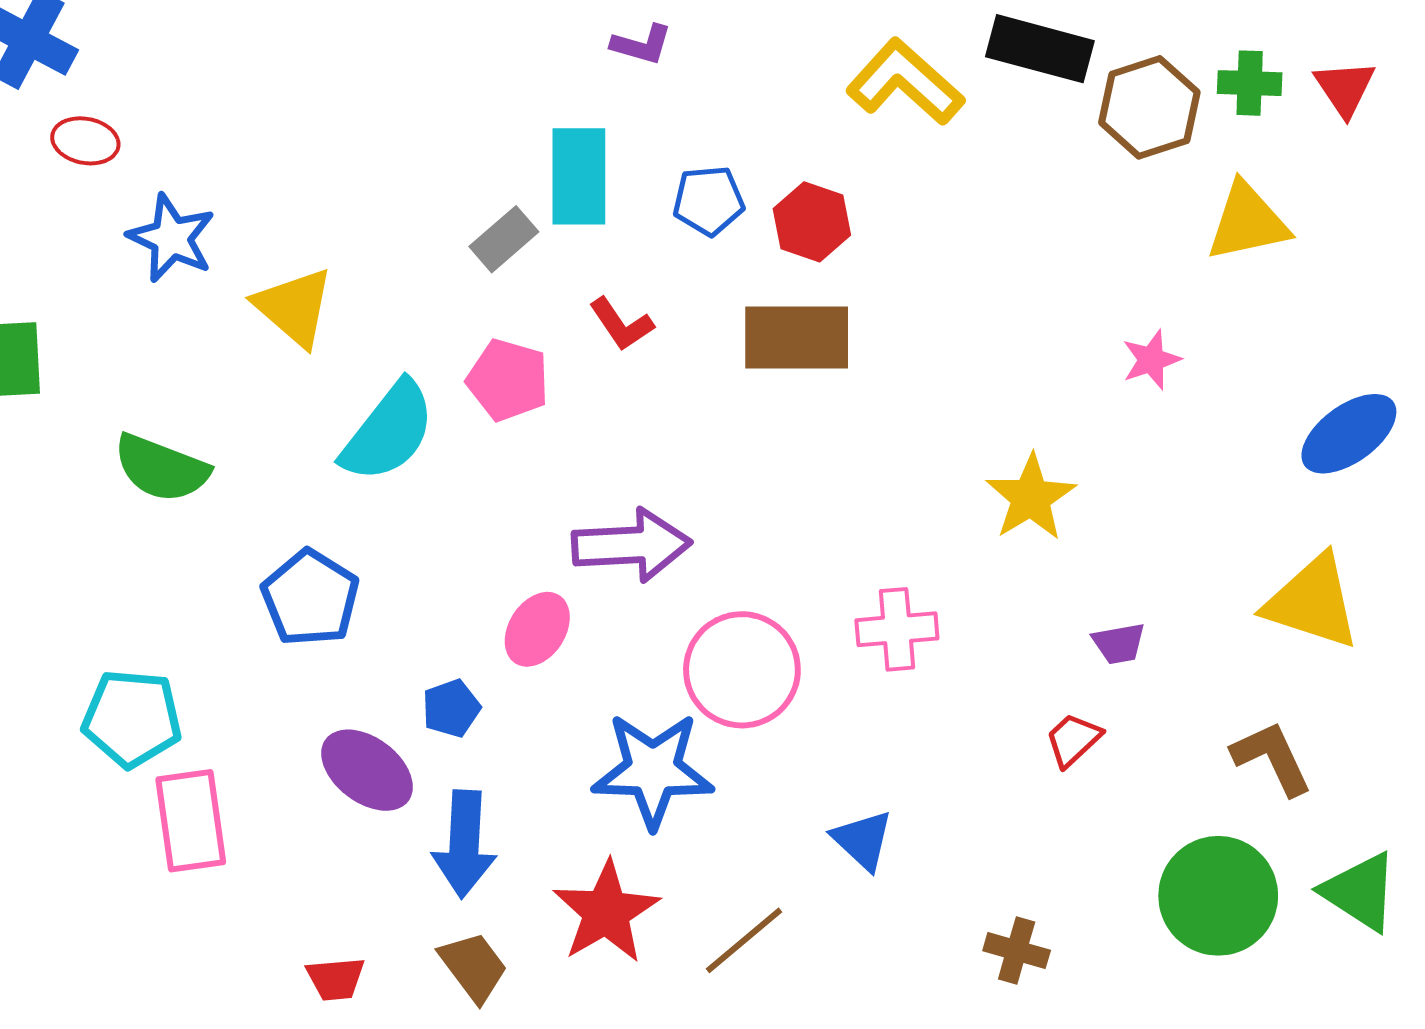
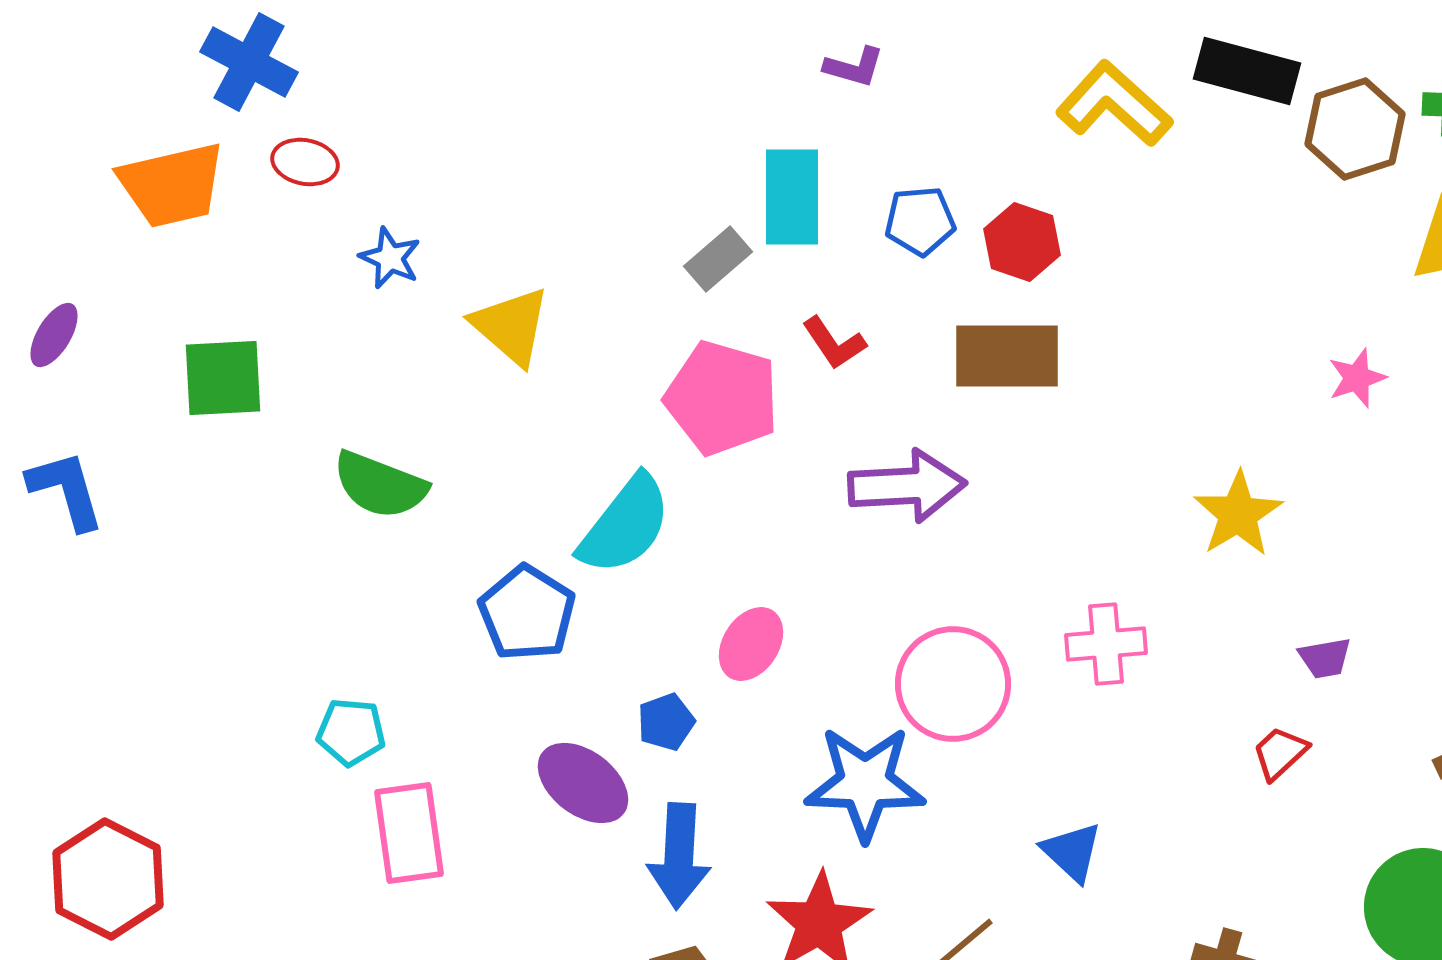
blue star: (171, 238) -> (390, 258), size x0.7
pink pentagon: (508, 380) -> (722, 398), size x1.4
cyan semicircle: (388, 432) -> (625, 525), moved
purple arrow: (632, 545) -> (907, 486), moved
cyan pentagon: (132, 718) -> (351, 732), size x0.7

